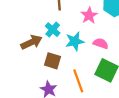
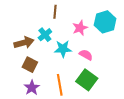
brown square: (53, 61) -> (30, 65), moved

